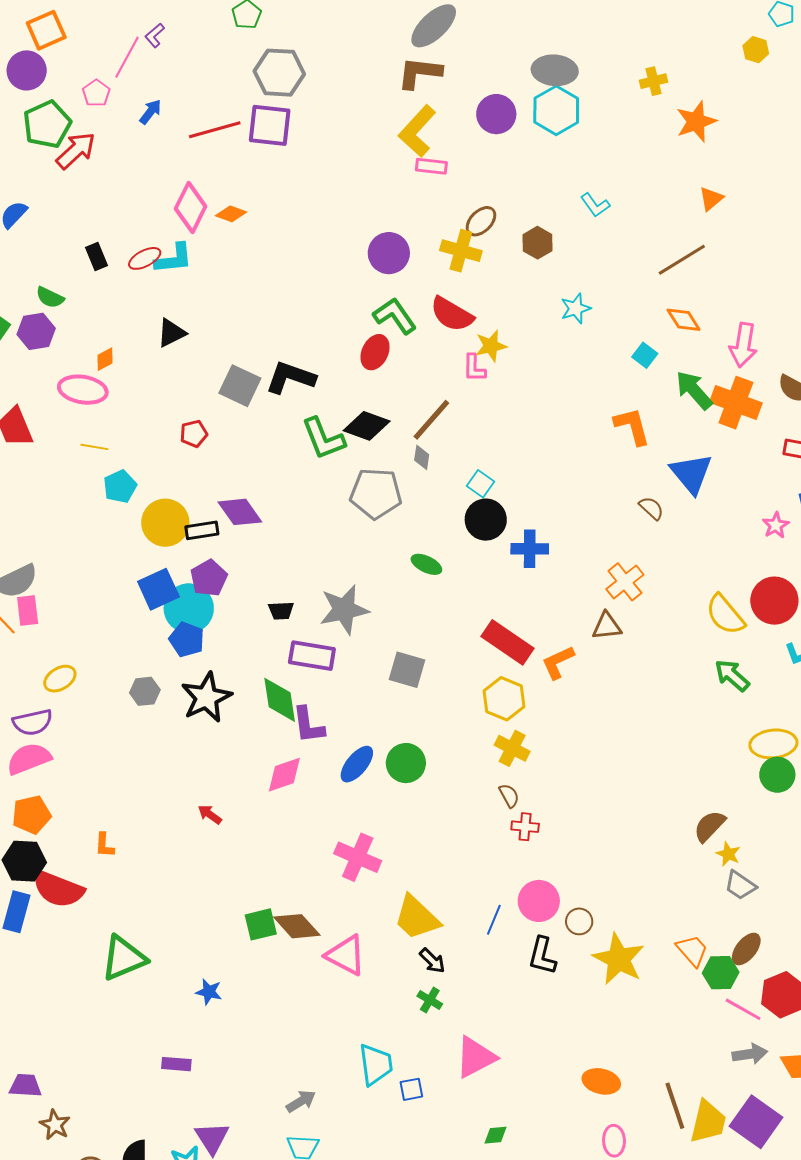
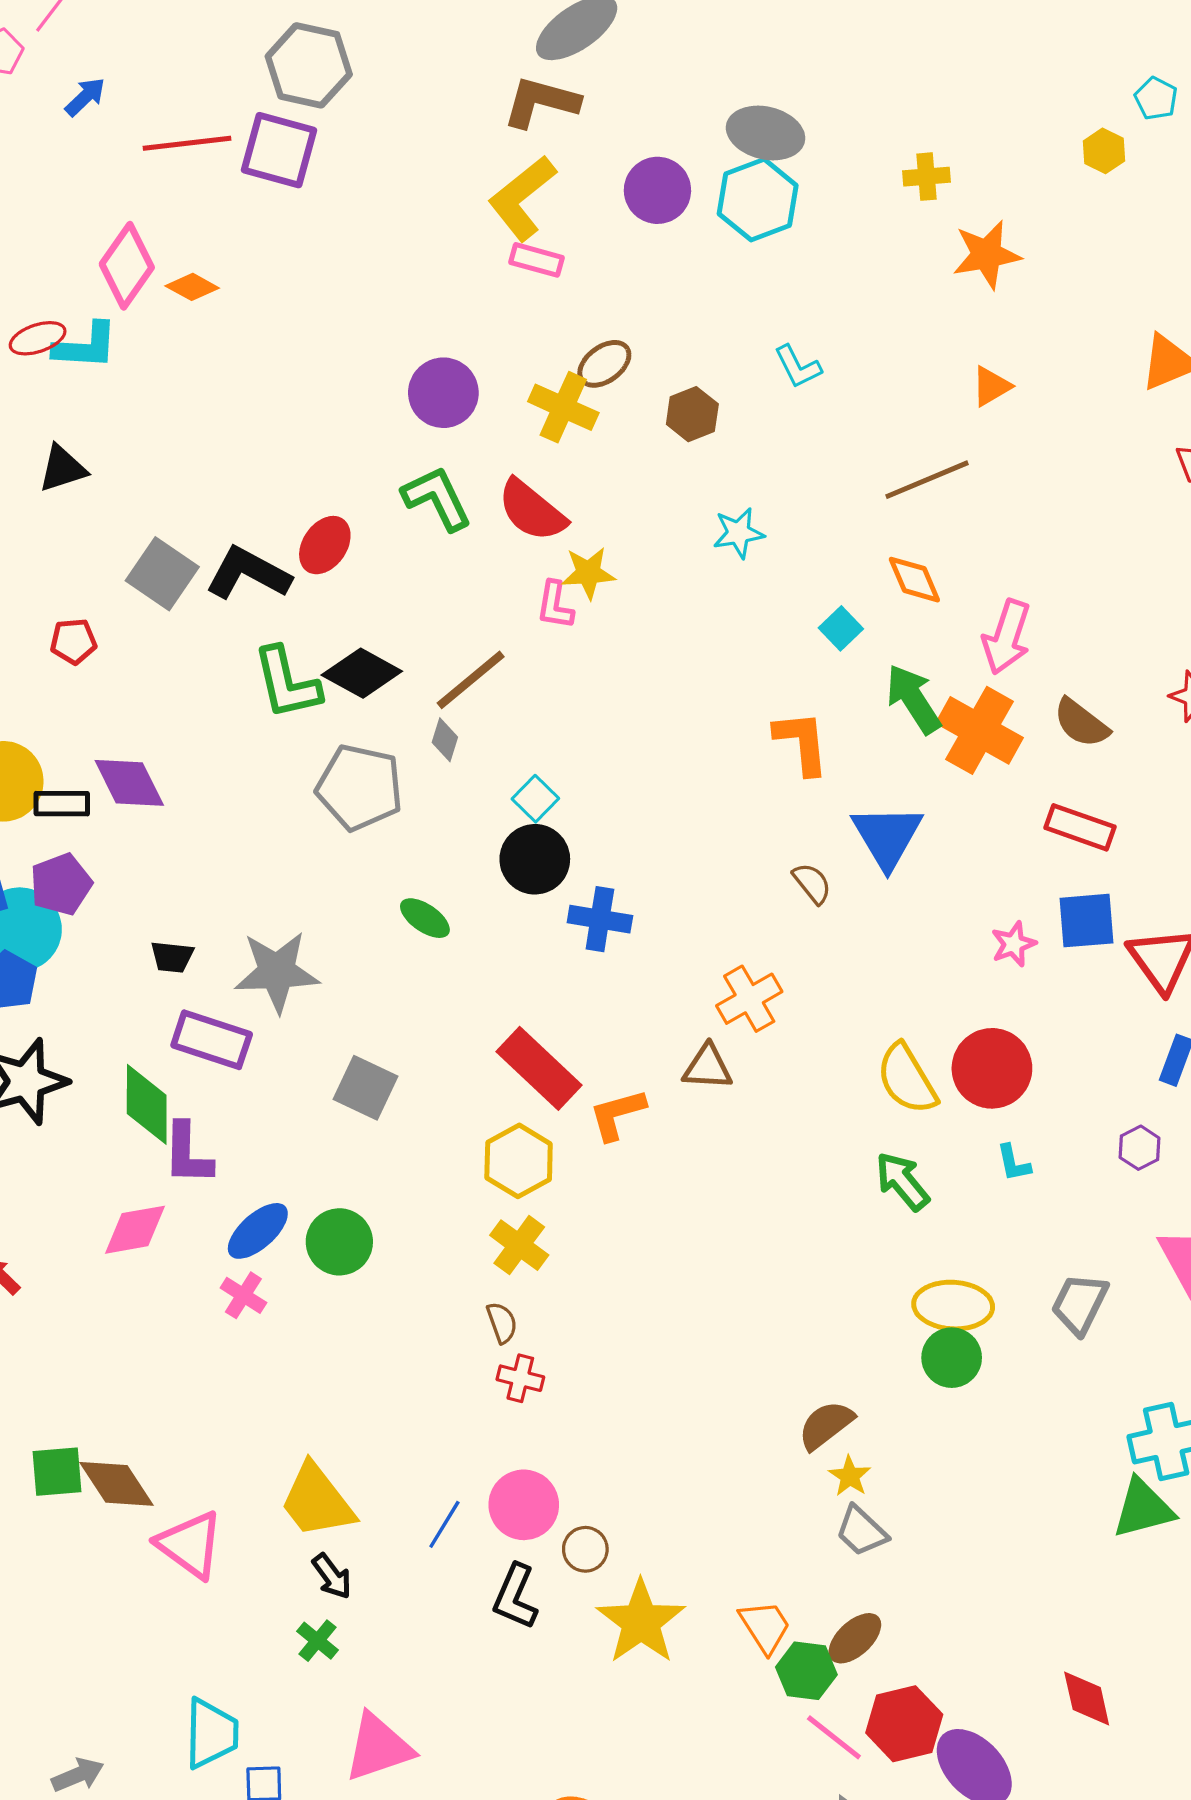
red ellipse: (375, 352) -> (325, 545), moved
pink cross: (358, 857) -> (243, 1295), moved, size x0.6

